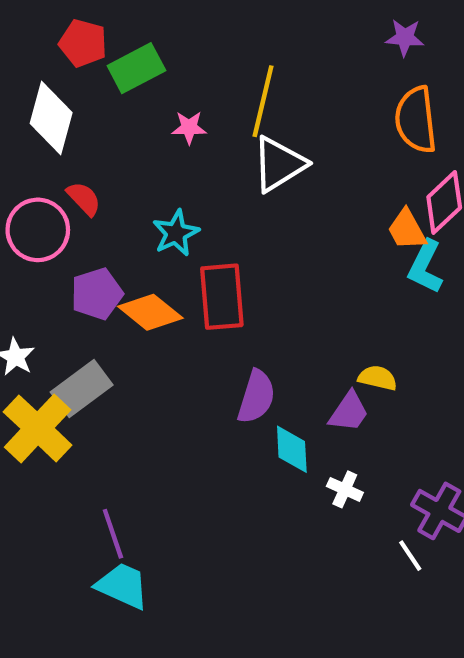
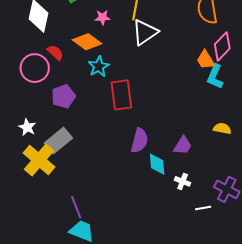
orange diamond: (150, 312) -> (87, 42), moved
yellow semicircle: (378, 378) -> (222, 128), moved
white line: (410, 556) -> (203, 208), moved, turned -63

